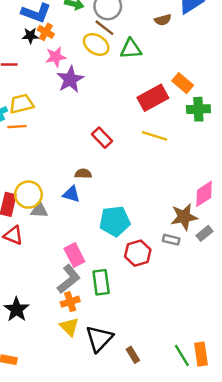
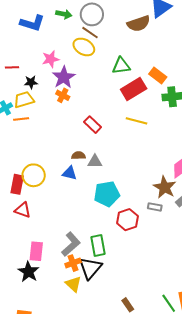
brown semicircle: (163, 20) -> (139, 24), size x1.6
orange cross: (46, 32) -> (63, 95), moved
black star: (30, 36) -> (31, 82), moved
green triangle: (131, 49) -> (121, 66), moved
gray triangle: (39, 210) -> (95, 162), moved
brown star: (184, 217) -> (165, 187), turned -30
pink rectangle: (74, 255) -> (36, 251), moved, turned 36
black triangle: (99, 338) -> (90, 268), moved

